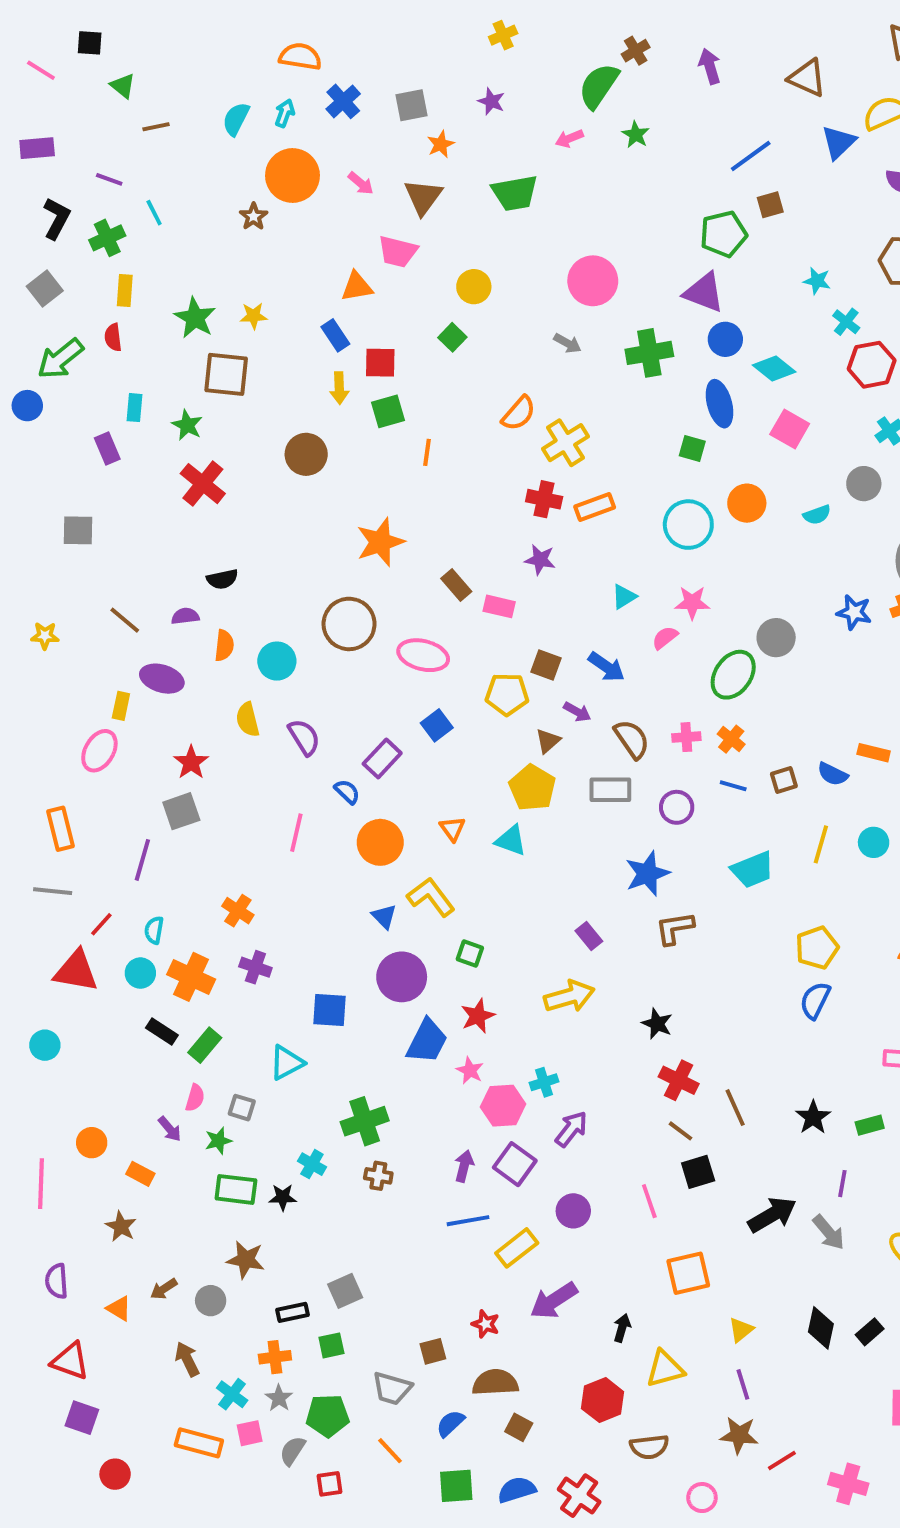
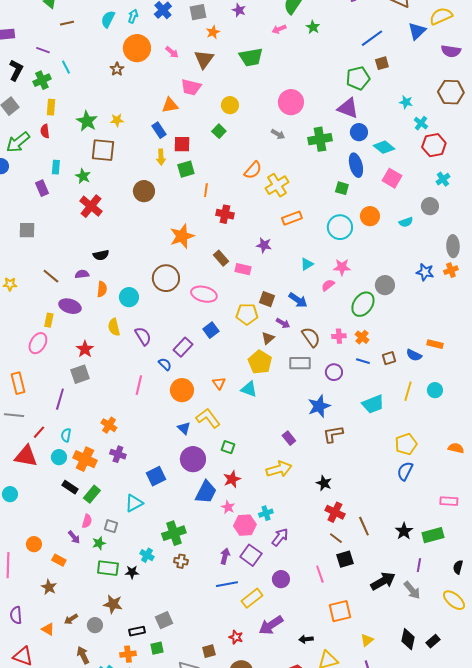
red cross: (544, 499) -> (225, 214), moved
blue square: (330, 1010) -> (156, 476), turned -30
green rectangle: (870, 1125) -> (433, 535), size x1.5
black arrow: (622, 1328) -> (306, 639), turned -112

